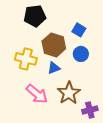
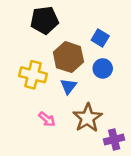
blue triangle: (54, 68) -> (68, 86), turned -32
pink arrow: (37, 94) -> (47, 119), size x0.6

